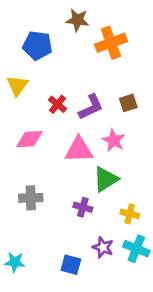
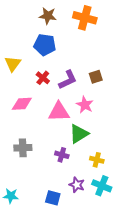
brown star: (78, 20) -> (48, 16), moved
orange cross: (111, 43) -> (85, 18), moved, turned 35
blue pentagon: (37, 45) -> (45, 45), moved

